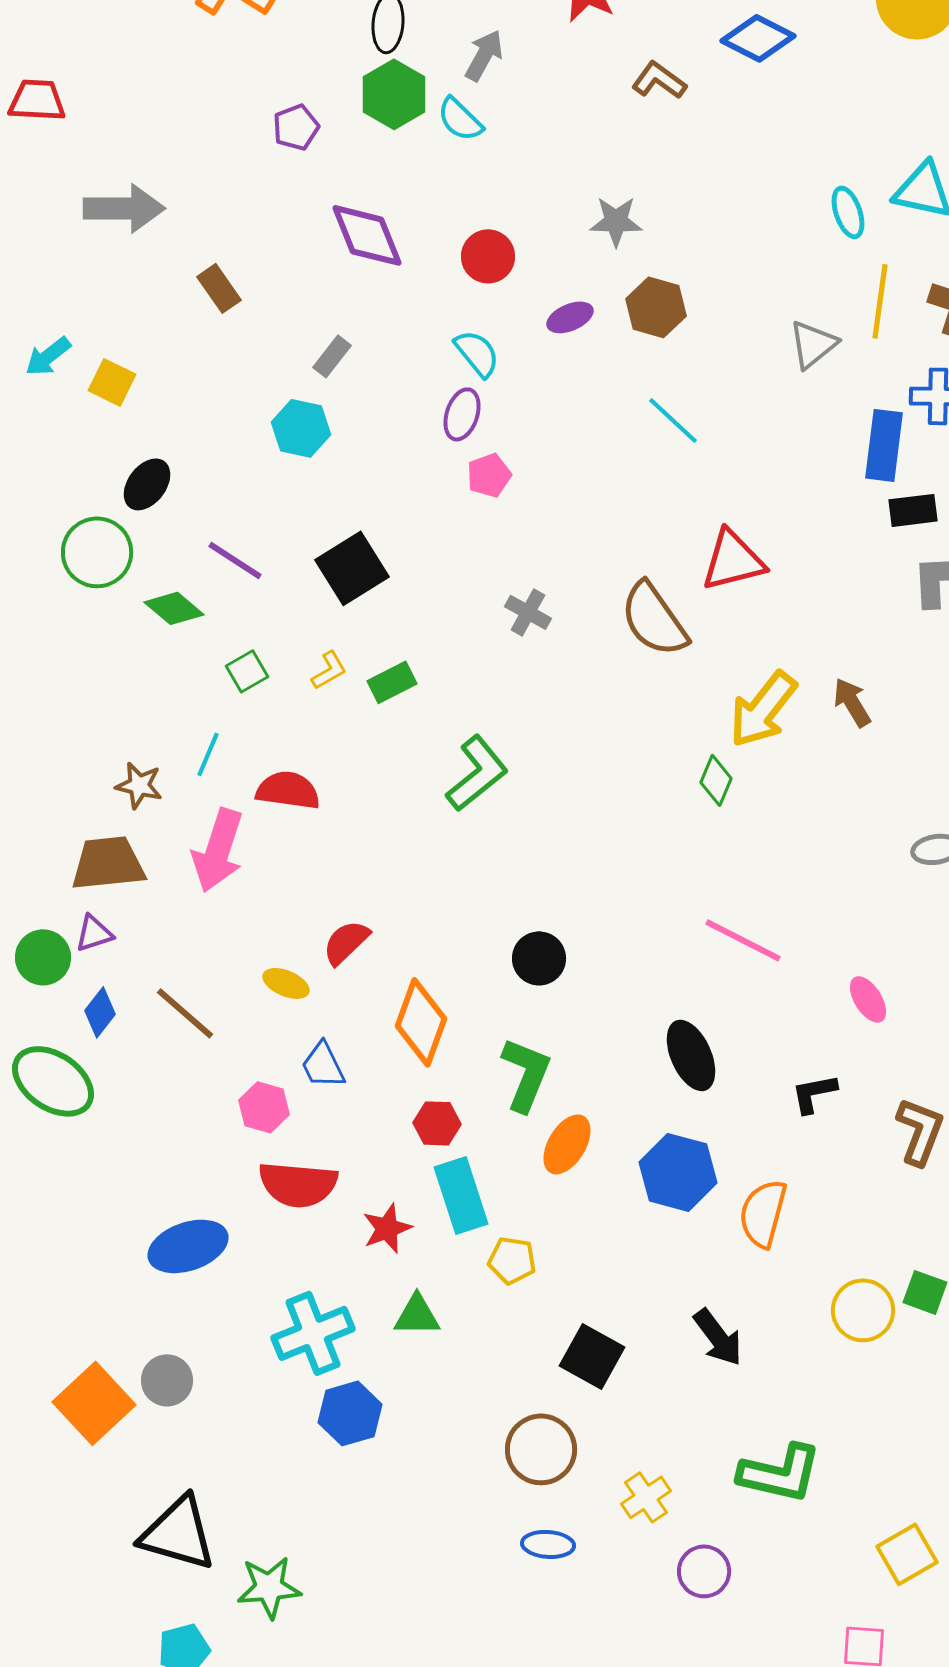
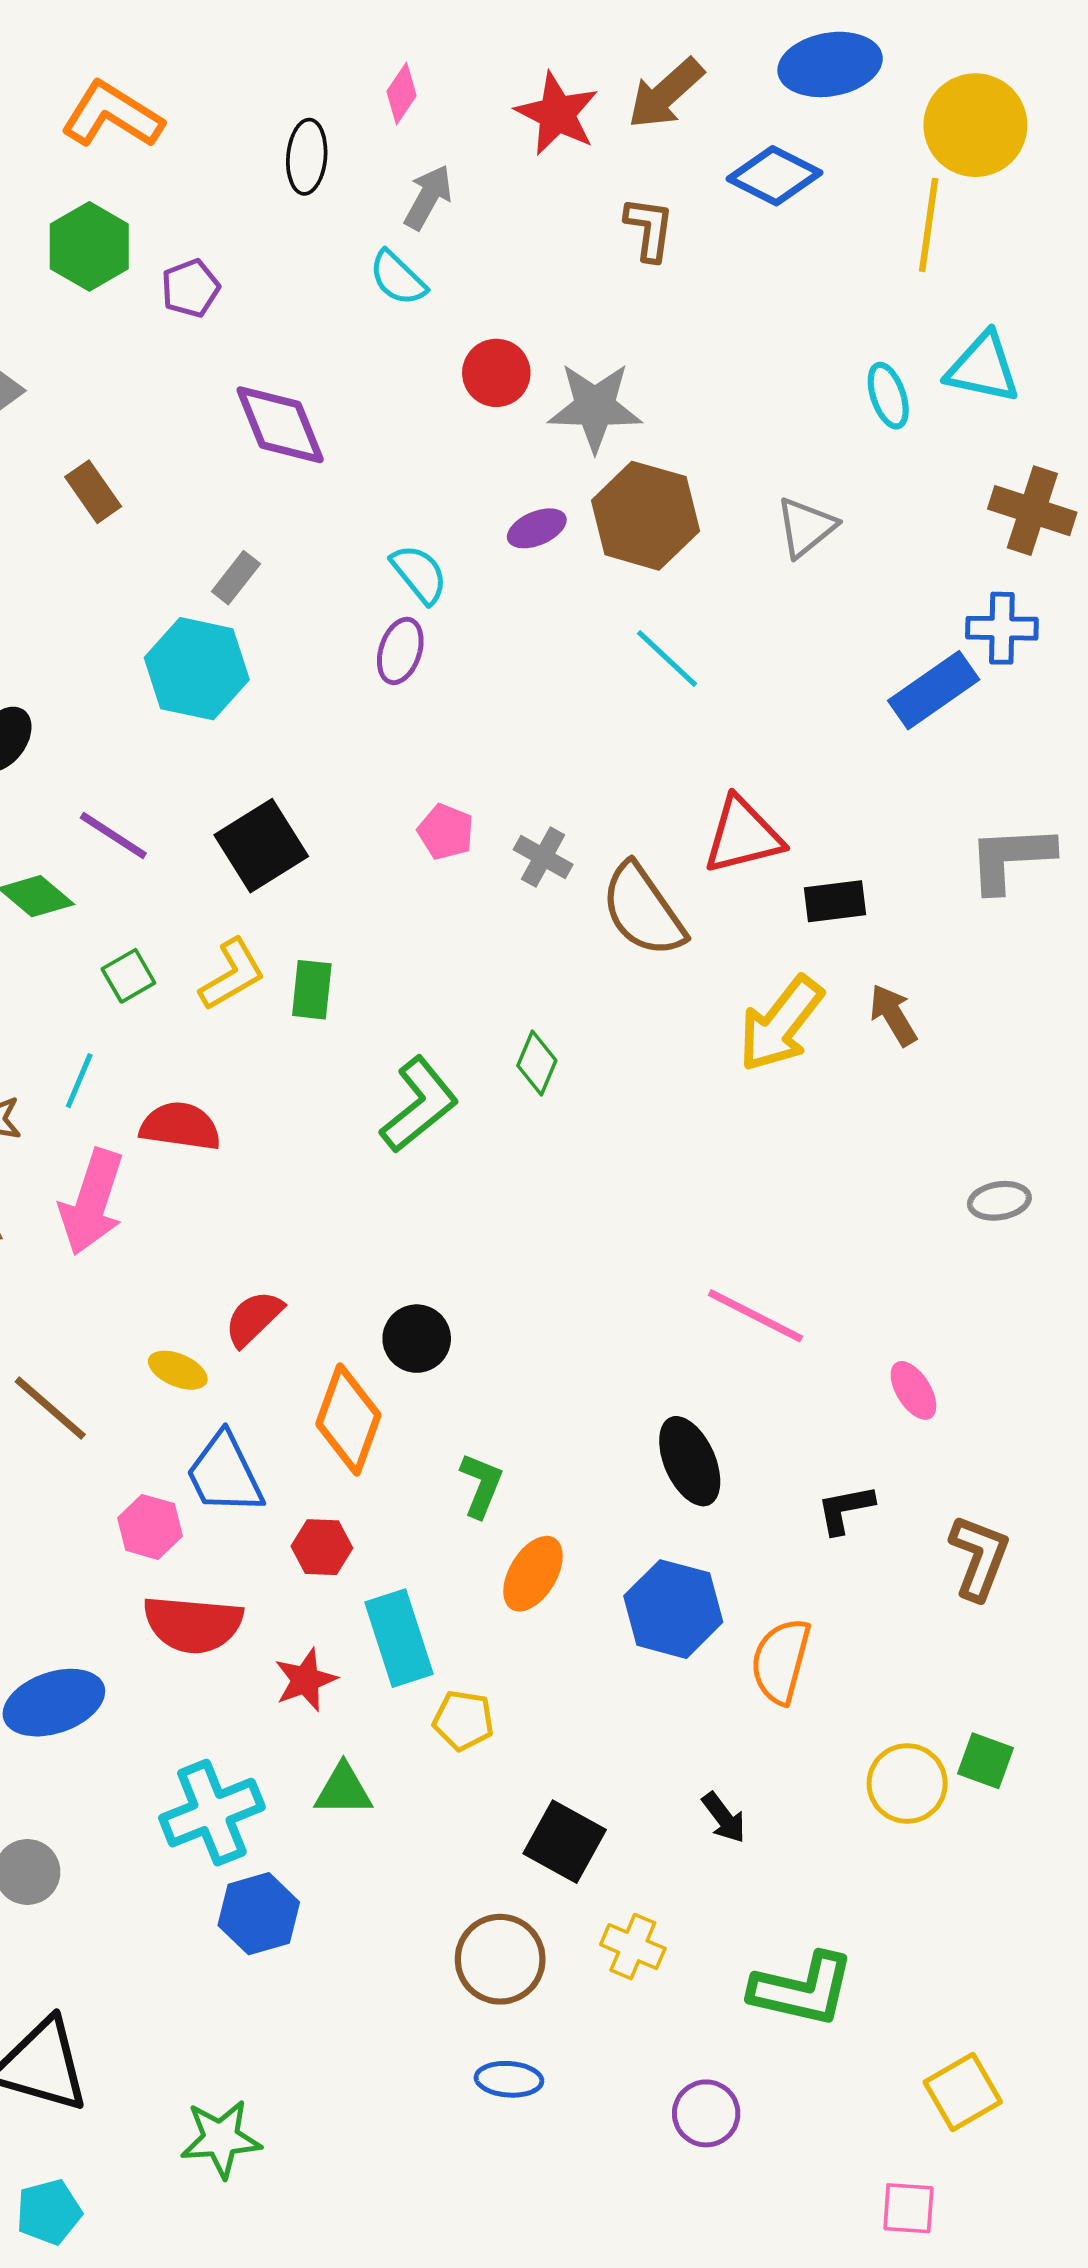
brown L-shape: (659, 80) -> (649, 229), turned 62
green hexagon: (394, 94) -> (89, 246), moved
gray star: (616, 221) -> (595, 407), size x1.4
red circle: (488, 256) -> (496, 373), moved
yellow line: (880, 301) -> (929, 225), moved
brown hexagon: (656, 307) -> (645, 516), size x1.4
gray triangle: (813, 344) -> (806, 527), moved
cyan hexagon: (301, 428) -> (197, 669), size x1.4
blue rectangle: (884, 445) -> (934, 690), turned 48
pink pentagon: (489, 475) -> (446, 832), moved, turned -30
black rectangle: (913, 510) -> (835, 901), moved
gray cross: (528, 612) -> (543, 857), moved
yellow L-shape: (329, 670) -> (232, 975), size x1.5
green rectangle: (392, 682) -> (312, 990), turned -57
green diamond: (716, 780) -> (537, 1063), moved
black circle: (539, 958) -> (417, 1339), moved
blue trapezoid: (323, 1065) -> (225, 1474), size x1.4
green L-shape: (526, 1074) -> (481, 1485), size x0.7
red hexagon: (437, 1123) -> (322, 1547), moved
black arrow: (718, 1337) -> (724, 1818), size x0.7
yellow cross: (646, 1497) -> (633, 1947), moved, turned -33
green star: (269, 1587) -> (221, 2139), moved

